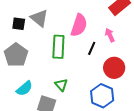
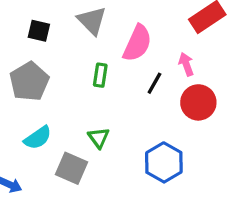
gray triangle: (39, 18) -> (92, 21), moved
green rectangle: (58, 47) -> (100, 75), size x0.6
red circle: (114, 68) -> (198, 102), moved

